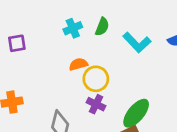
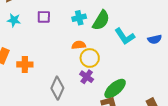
green semicircle: (102, 27) -> (101, 20), size x1.5
purple square: (17, 43) -> (44, 17), moved

